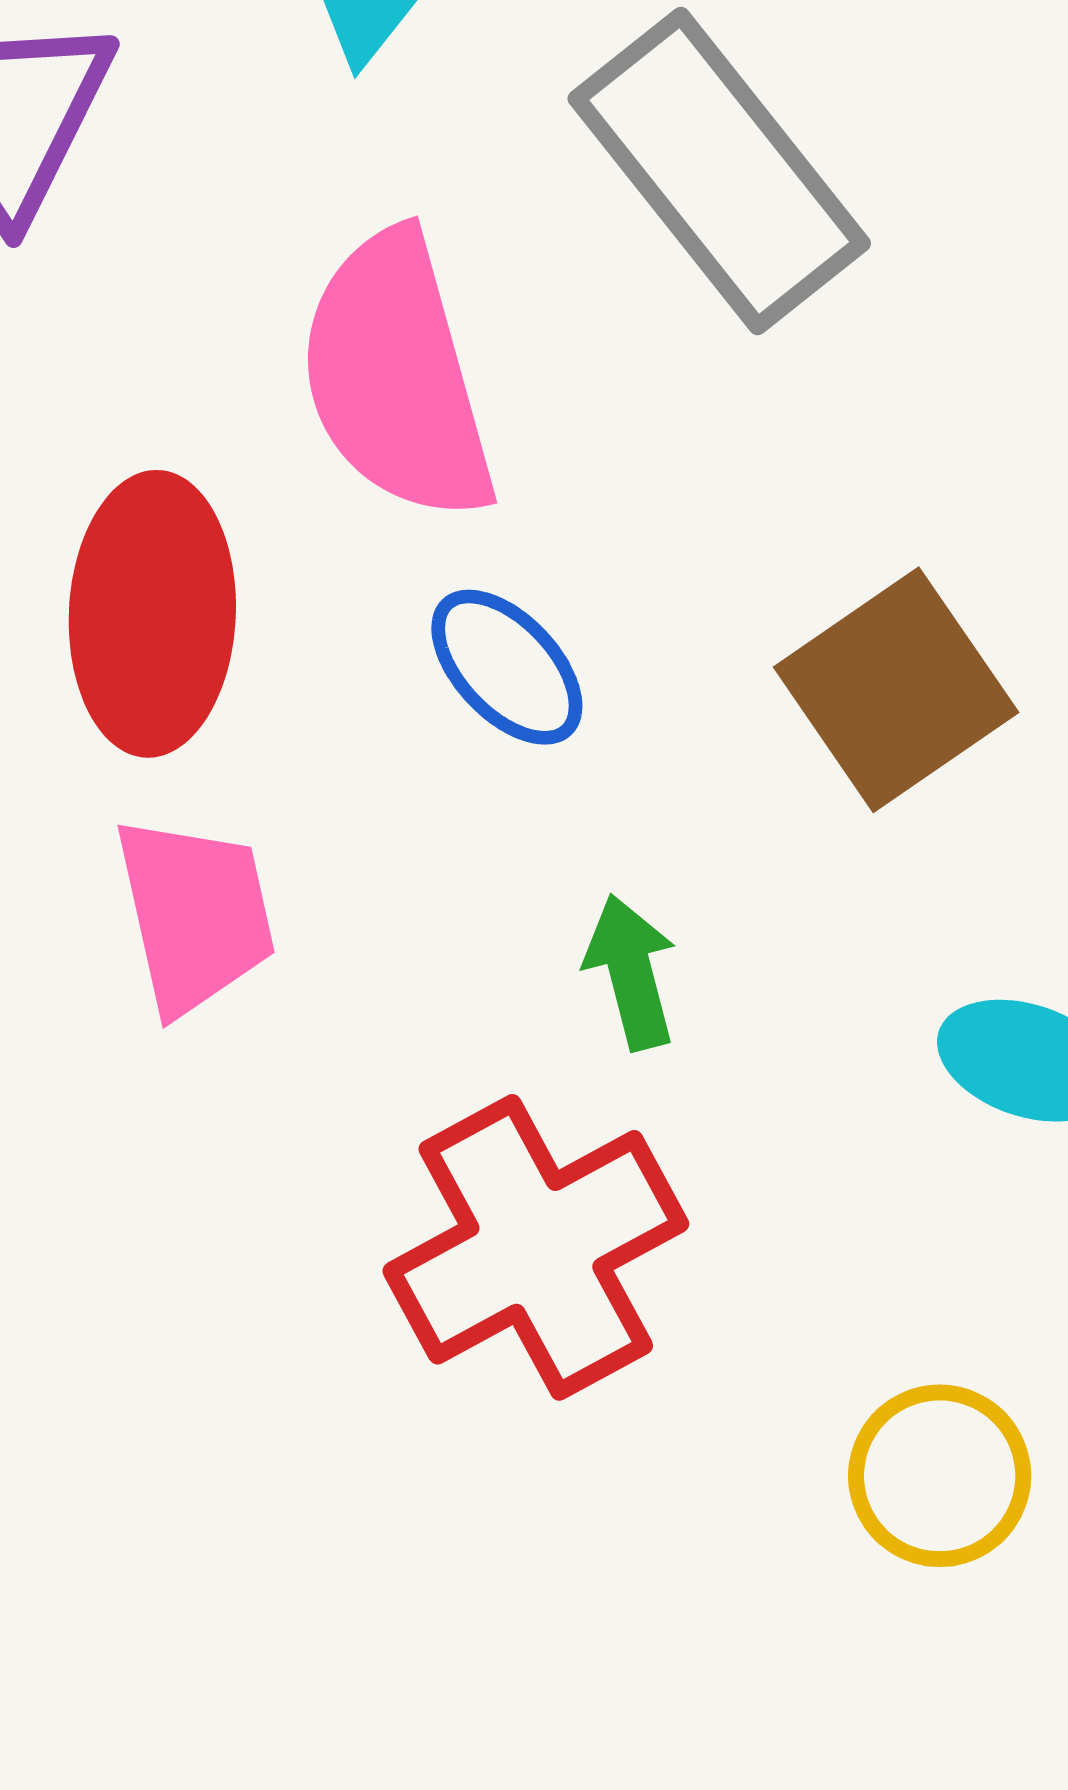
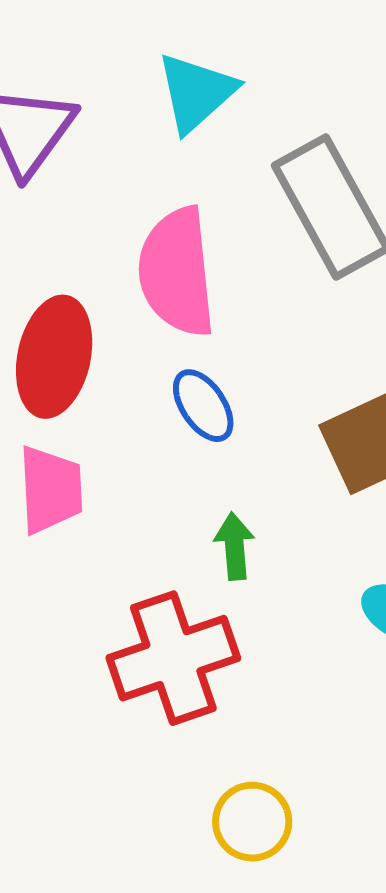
yellow circle: (940, 1476) -> (252, 822), moved

